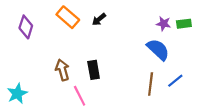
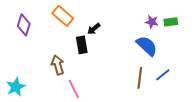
black arrow: (99, 19) -> (94, 29), moved
black rectangle: (94, 70) -> (82, 45), moved

